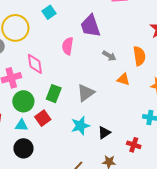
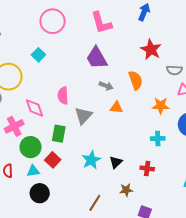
purple trapezoid: (90, 26) -> (97, 58), moved
pink semicircle: (68, 46) -> (63, 95), moved
orange triangle: (123, 79) -> (116, 107), moved
gray triangle: (86, 93) -> (83, 116), moved

